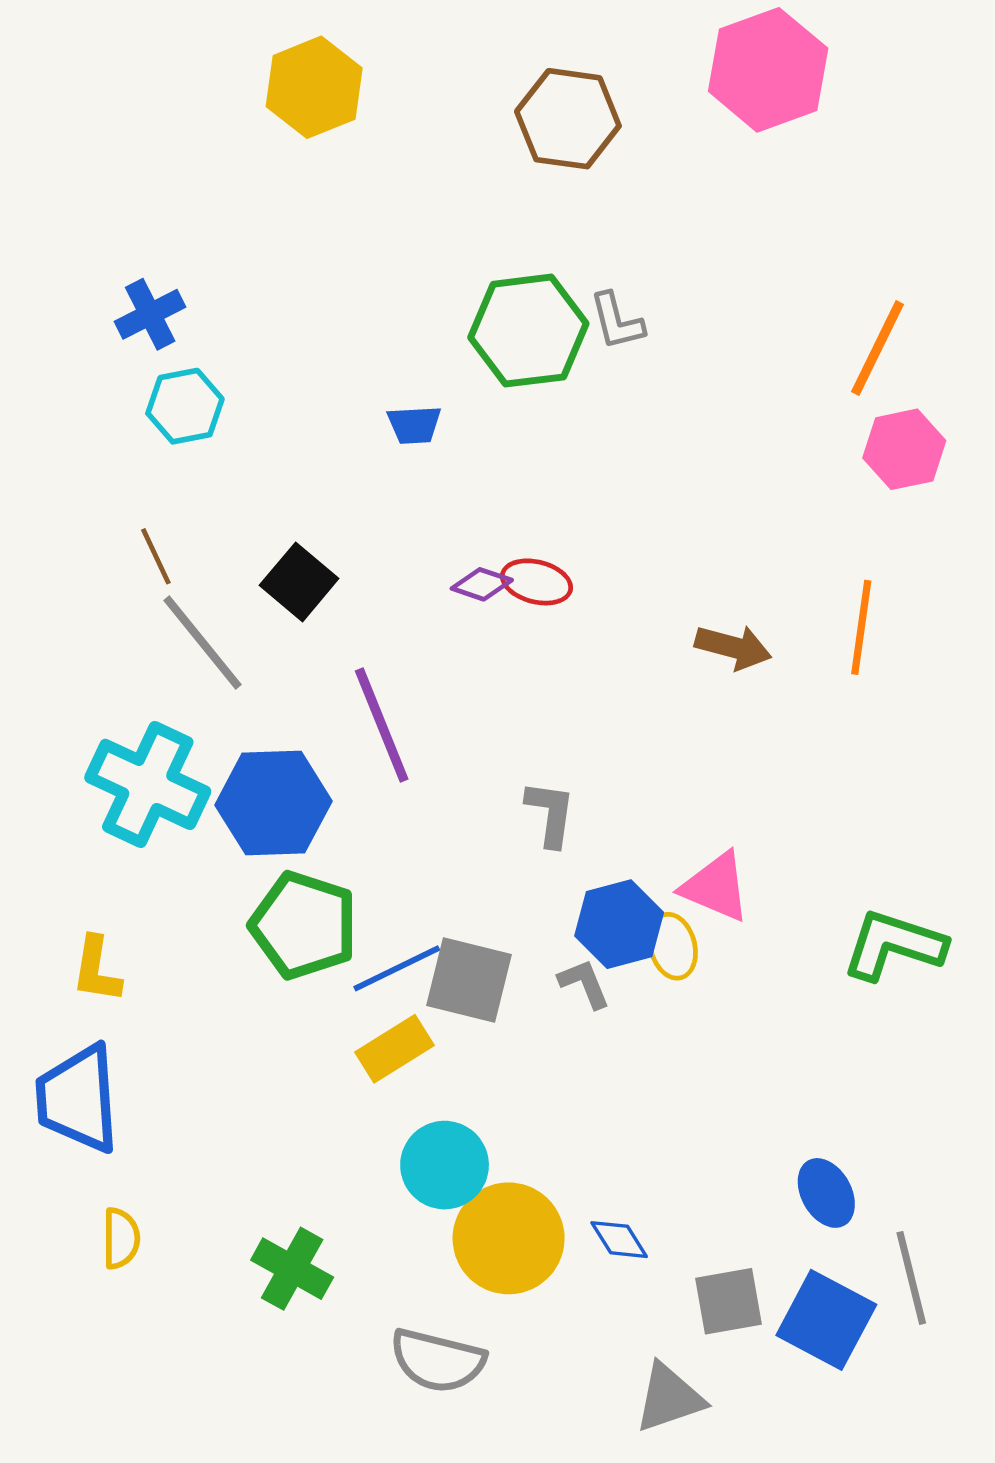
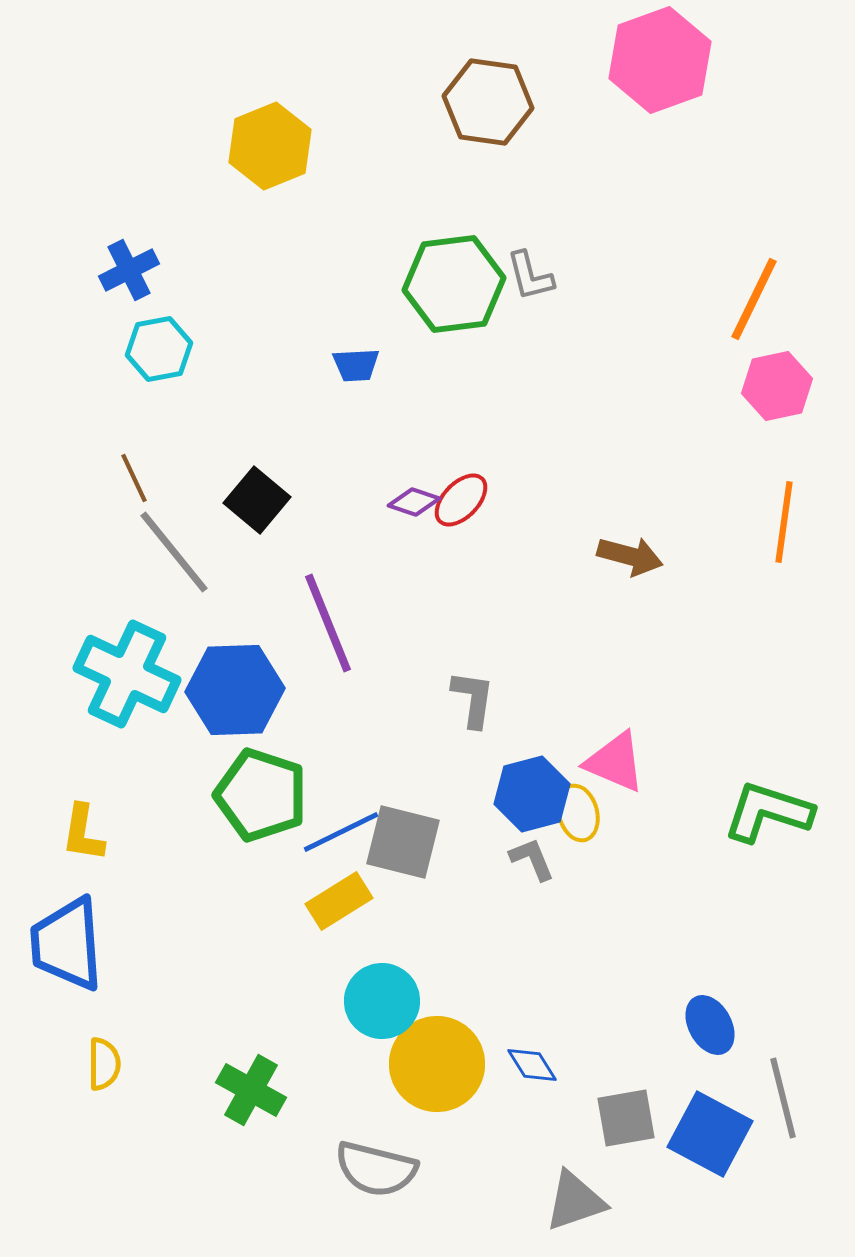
yellow hexagon: (314, 87) -> (270, 146), moved
red ellipse: (536, 582) -> (461, 500), turned -60
orange line: (861, 627) -> (784, 522), moved
gray L-shape: (584, 983) -> (532, 859), moved

